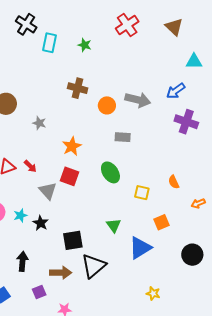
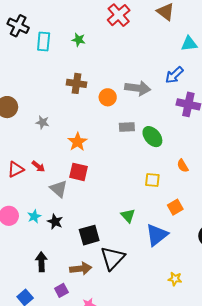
green ellipse: (110, 172) -> (152, 137), moved

